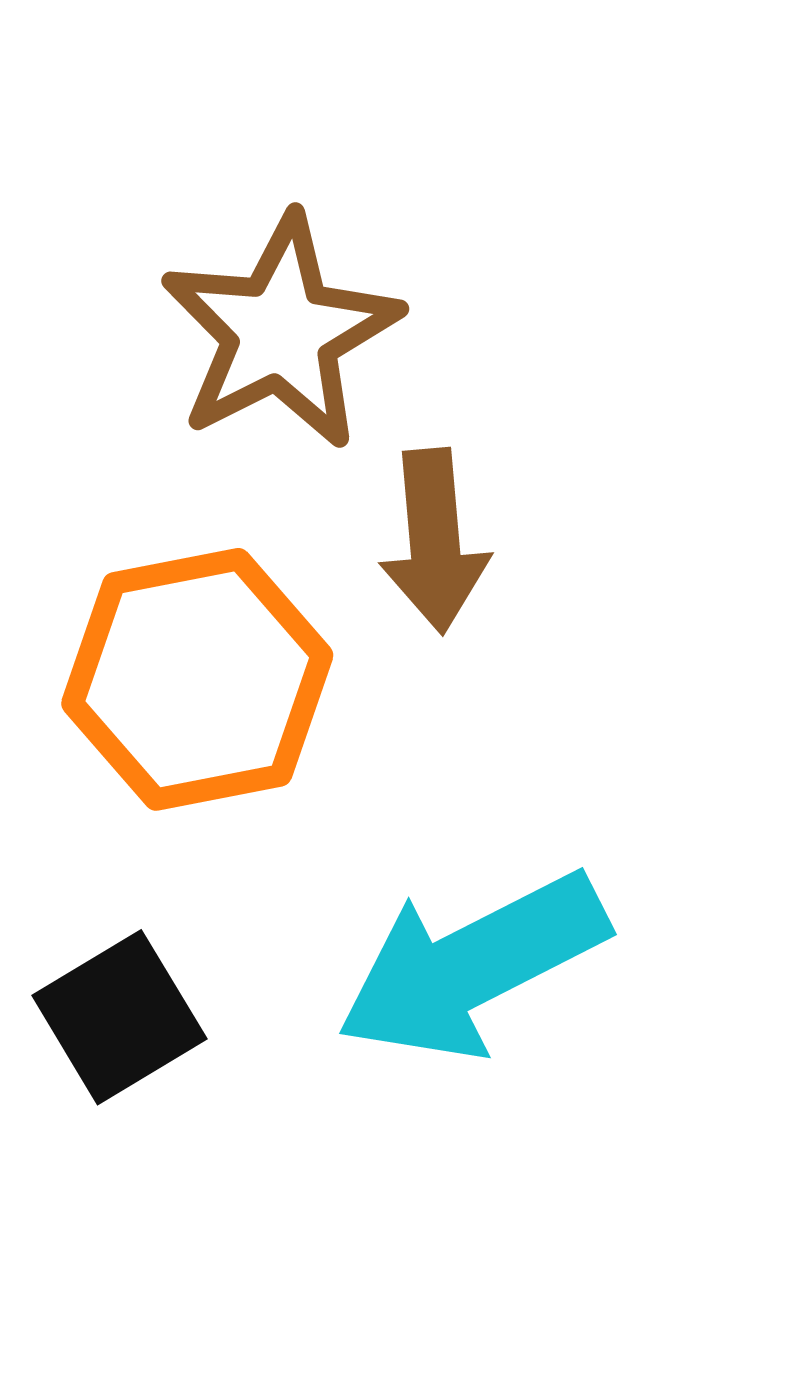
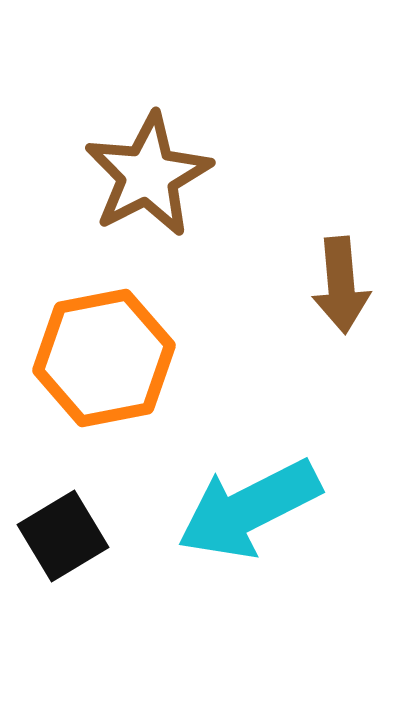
brown arrow: (434, 541) -> (341, 285), moved

